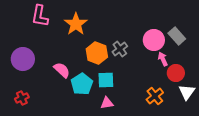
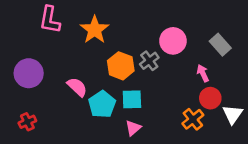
pink circle: (154, 40) -> (173, 41), moved
red circle: (176, 73) -> (210, 98), moved
pink triangle: (107, 103) -> (133, 128), turned -32

